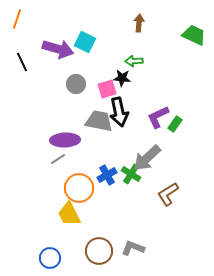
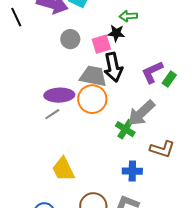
blue cross: (107, 175) -> (132, 171), moved, turned 30
orange circle: (79, 188) -> (92, 99), moved
brown L-shape: (168, 194) -> (162, 149), turned -130

